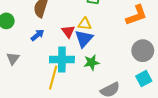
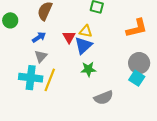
gray triangle: (13, 58) -> (41, 56), moved
cyan cross: (62, 59) -> (31, 78), moved
cyan square: (144, 79) -> (137, 78), moved, turned -35

